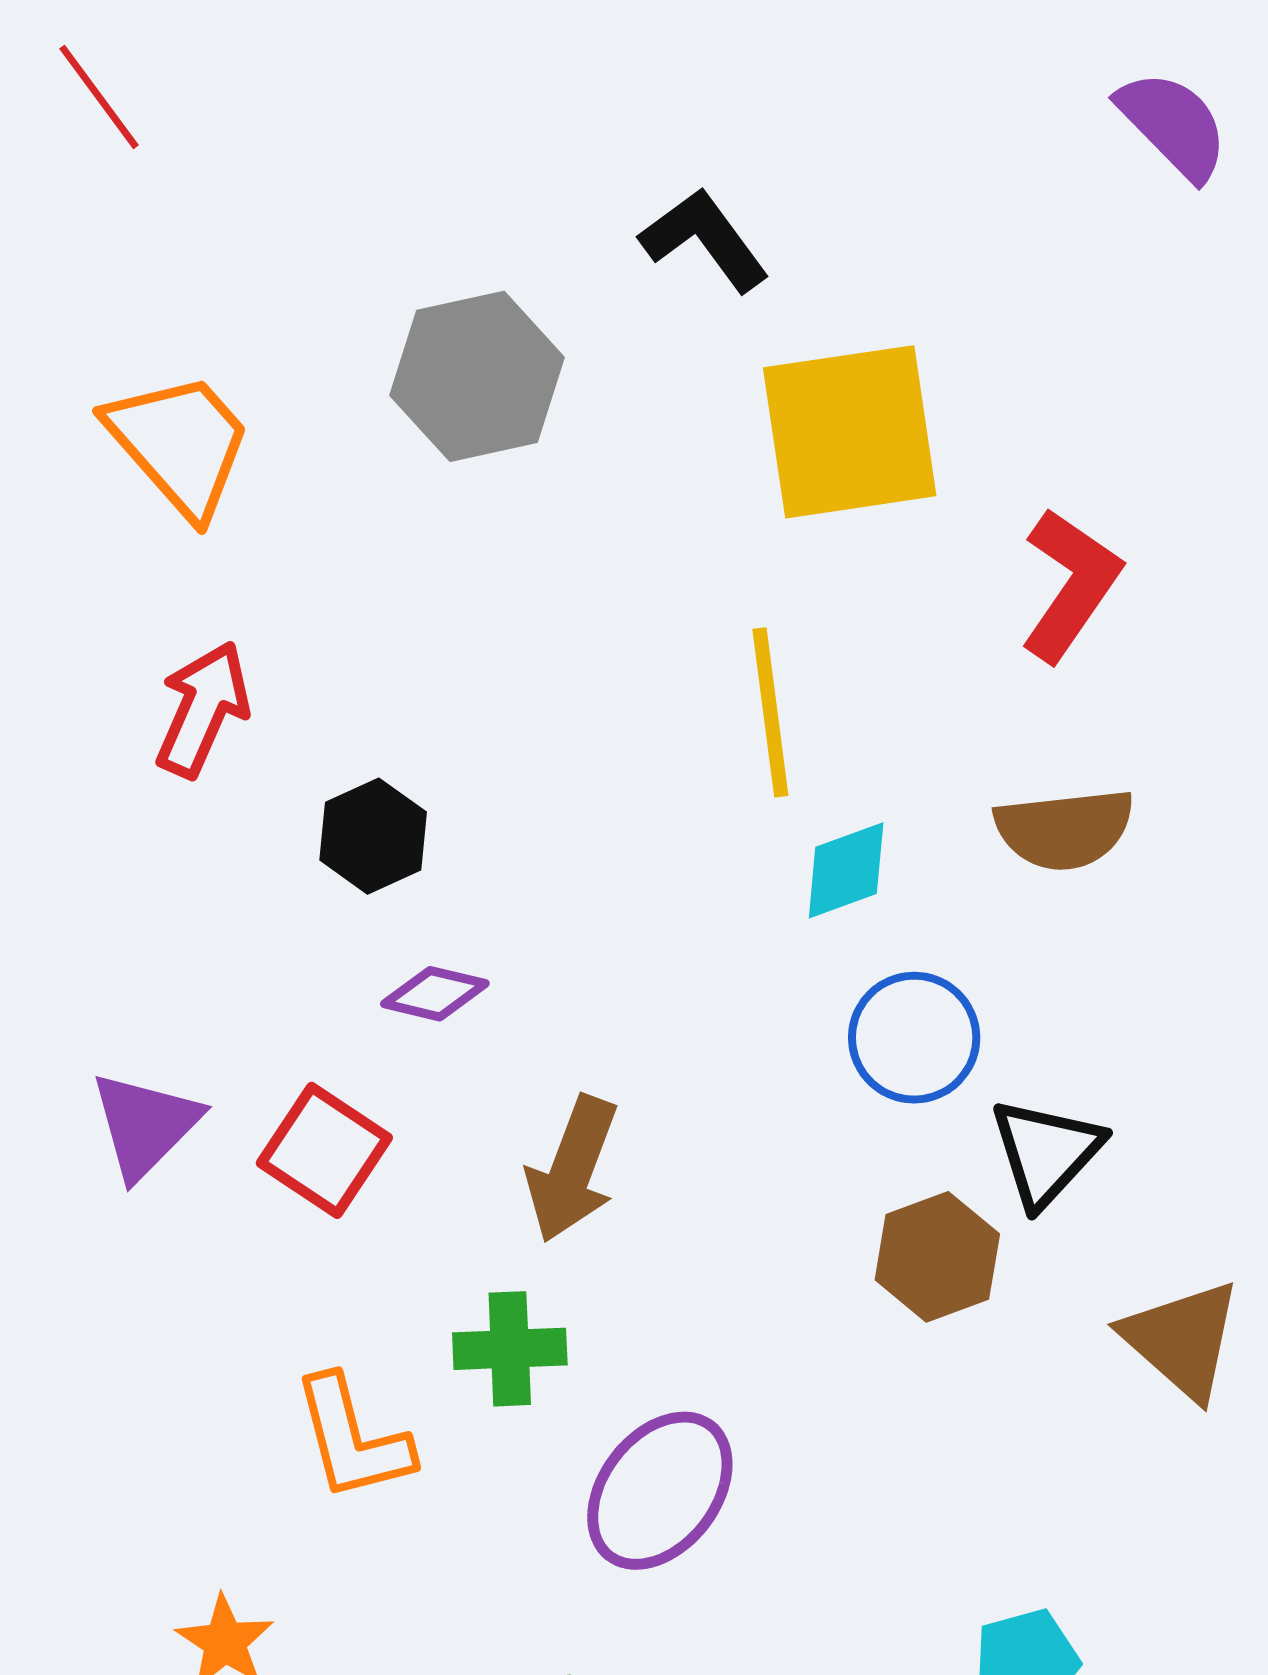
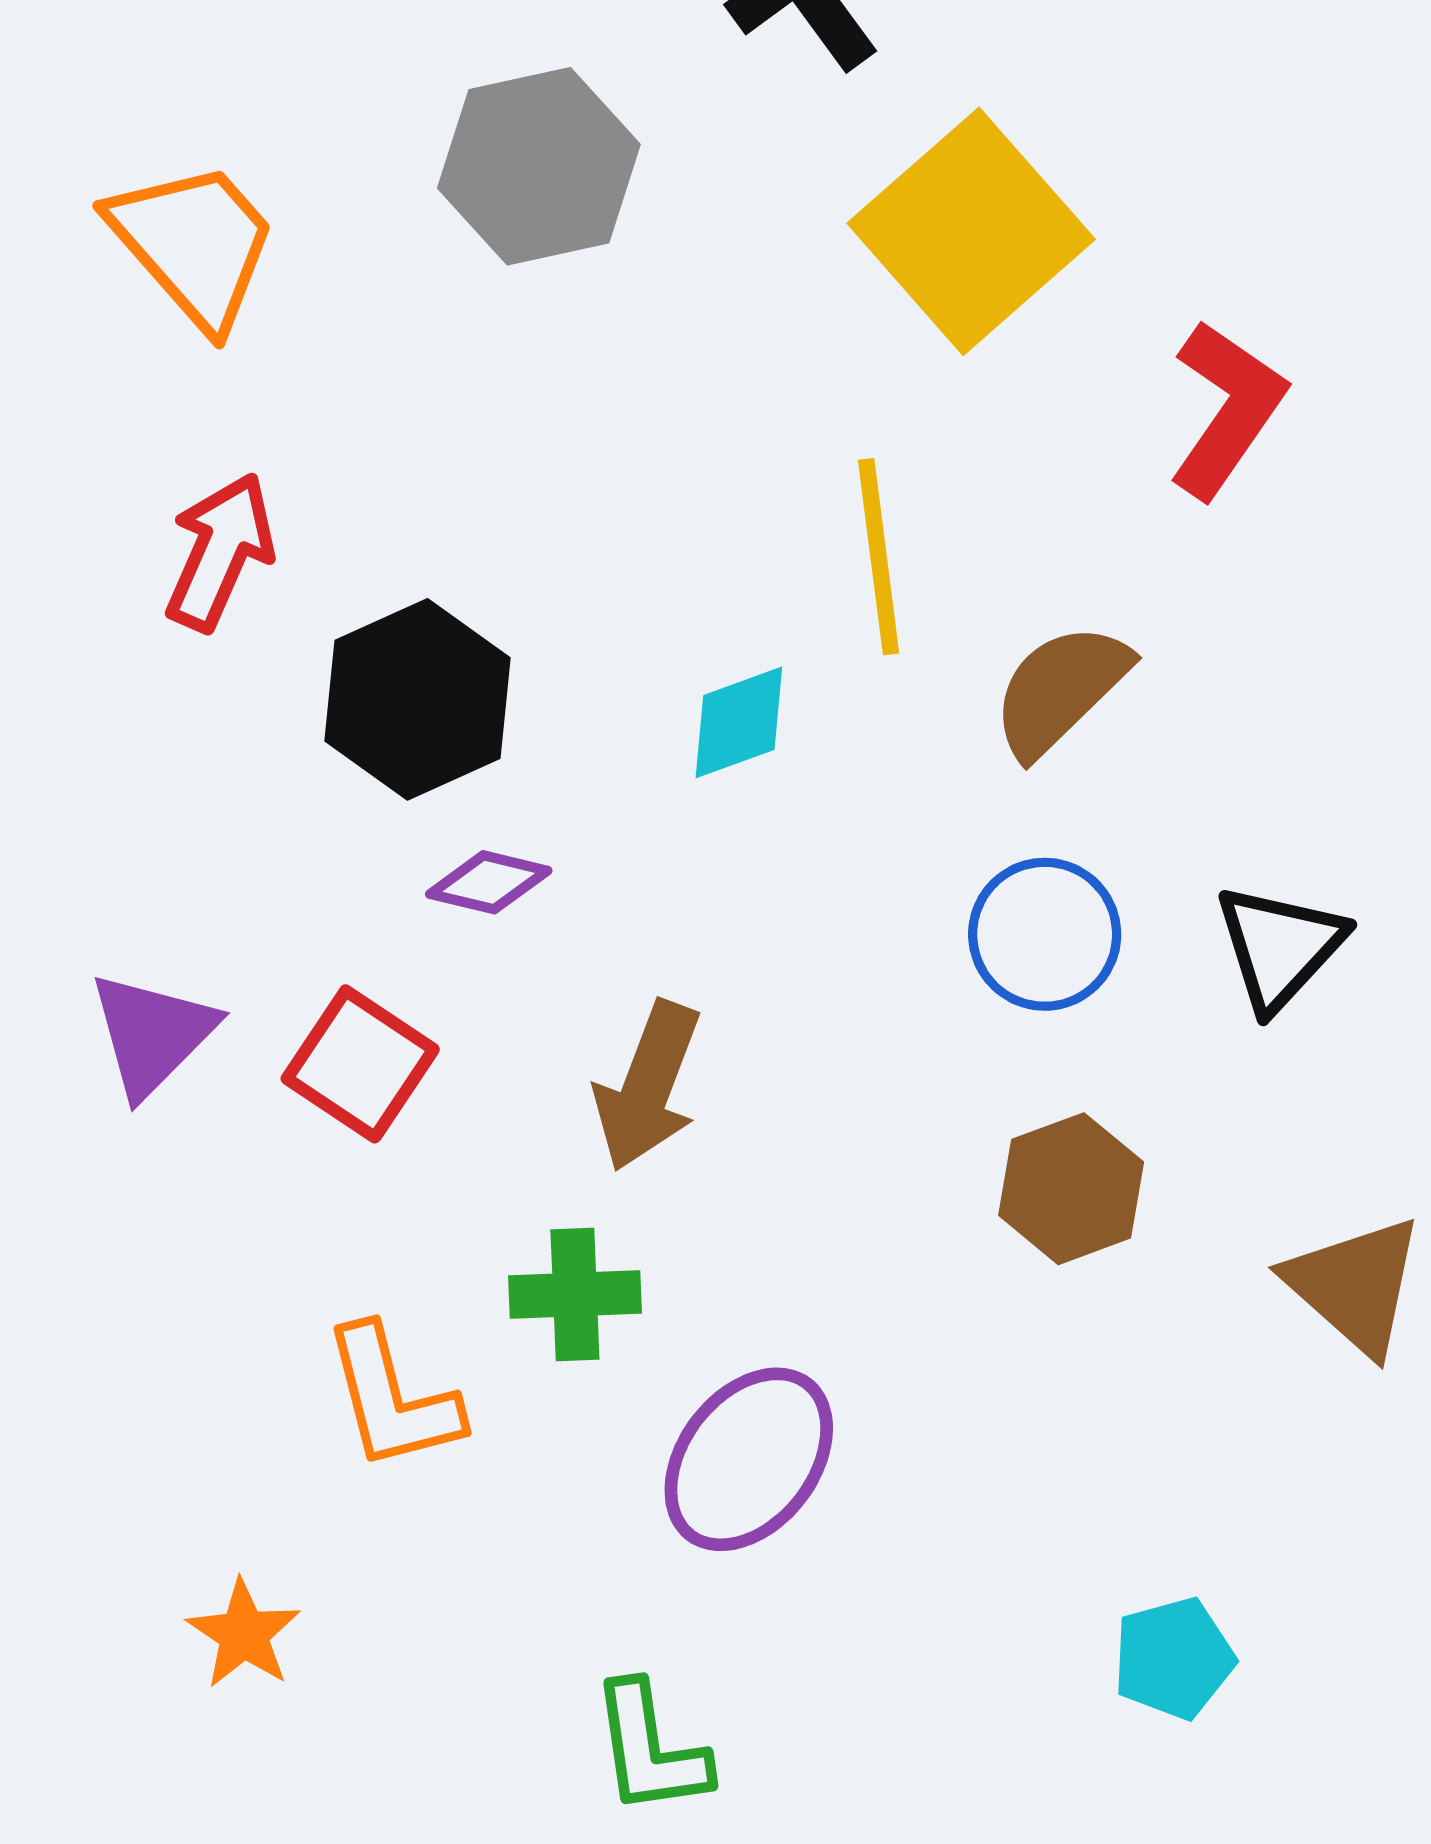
yellow square: (850, 432) -> (971, 231), turned -33
brown semicircle: (1065, 829) -> (1060, 690), moved, turned 142
black hexagon: (373, 836) -> (418, 699), size x1.5
cyan diamond: (846, 870) -> (739, 722), moved
black triangle: (1046, 1152) -> (1280, 947), moved

